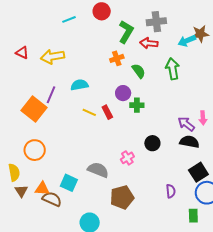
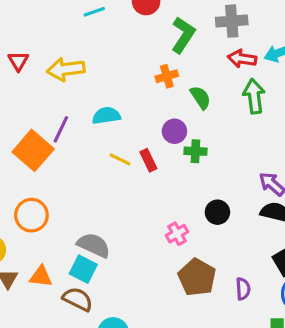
red arrow: (149, 43) -> (242, 59), moved
red triangle: (22, 53) -> (18, 61), turned 32
gray semicircle: (98, 170) -> (94, 245), moved
brown pentagon: (122, 197) -> (197, 277), moved, turned -30
brown semicircle: (52, 199) -> (78, 299), moved

